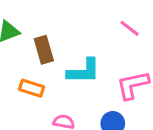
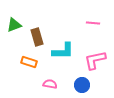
pink line: (130, 28) -> (93, 23), turned -32

